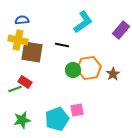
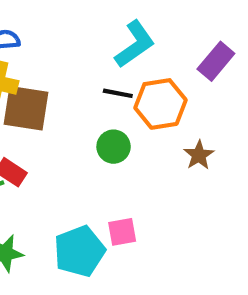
black line: (62, 45) -> (118, 93), moved
orange hexagon: (89, 68) -> (160, 104), moved

